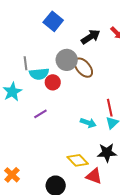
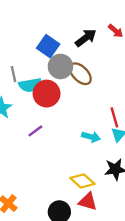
blue square: (53, 21) -> (48, 46), moved
red circle: (53, 82) -> (47, 94), size x1.5
red triangle: (94, 176) -> (88, 202), moved

